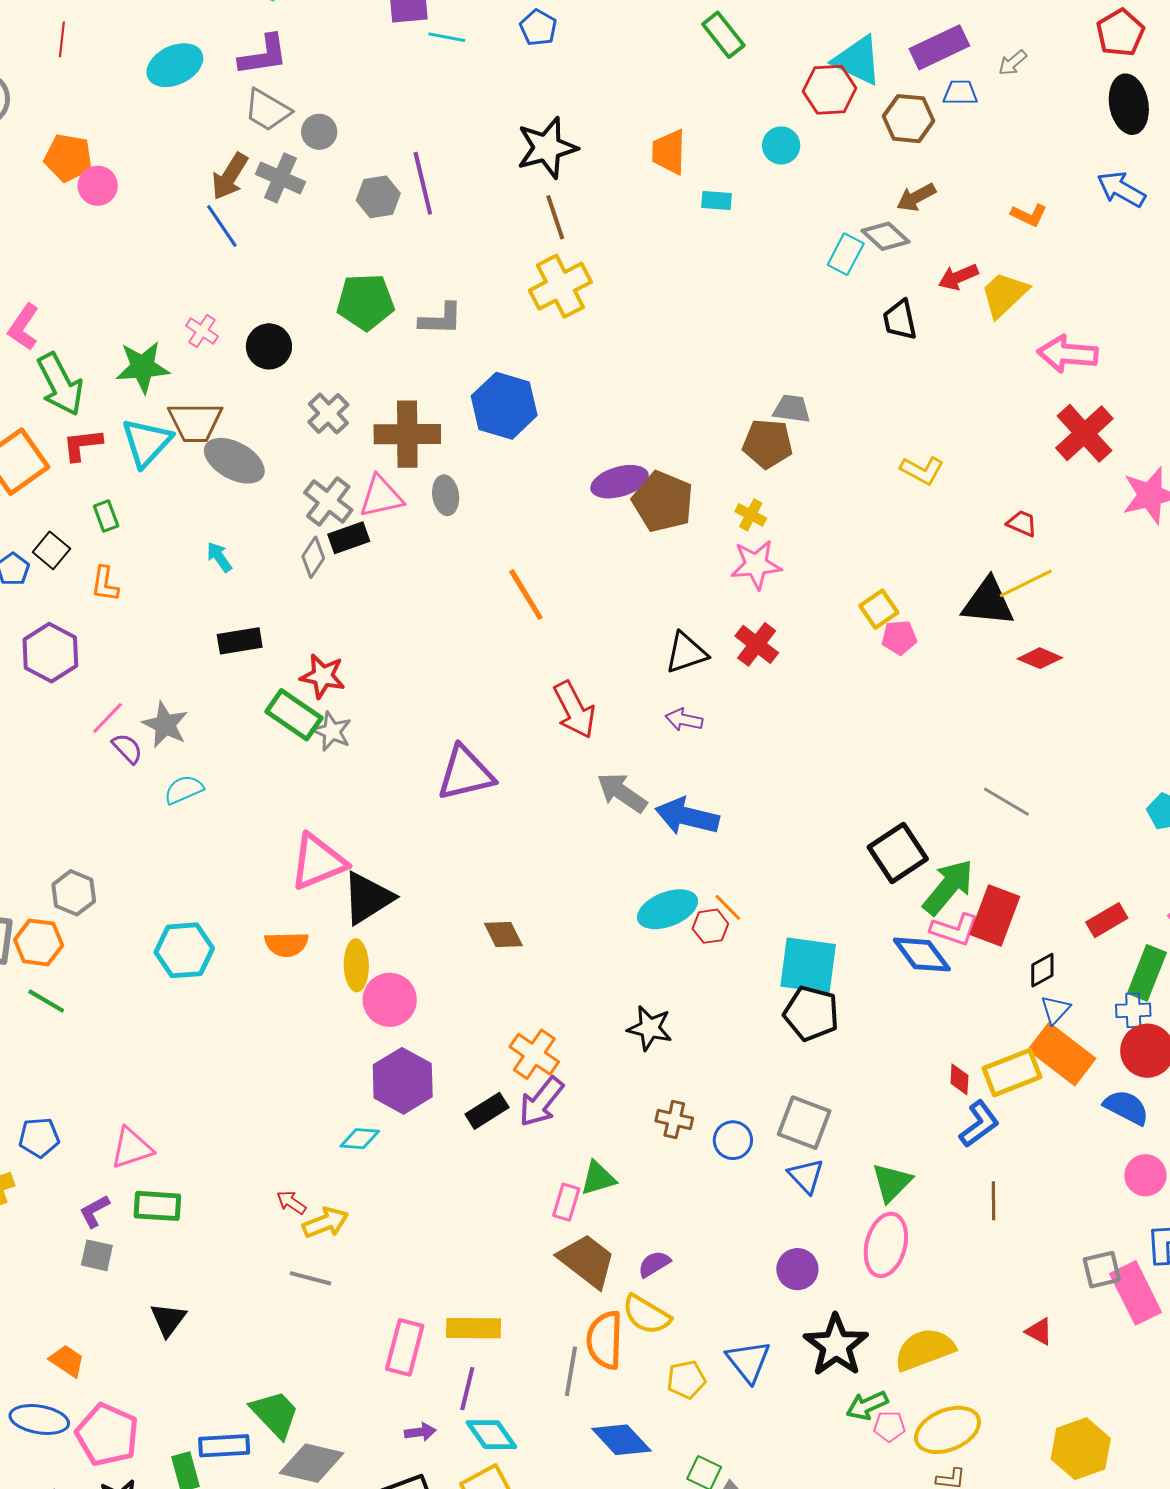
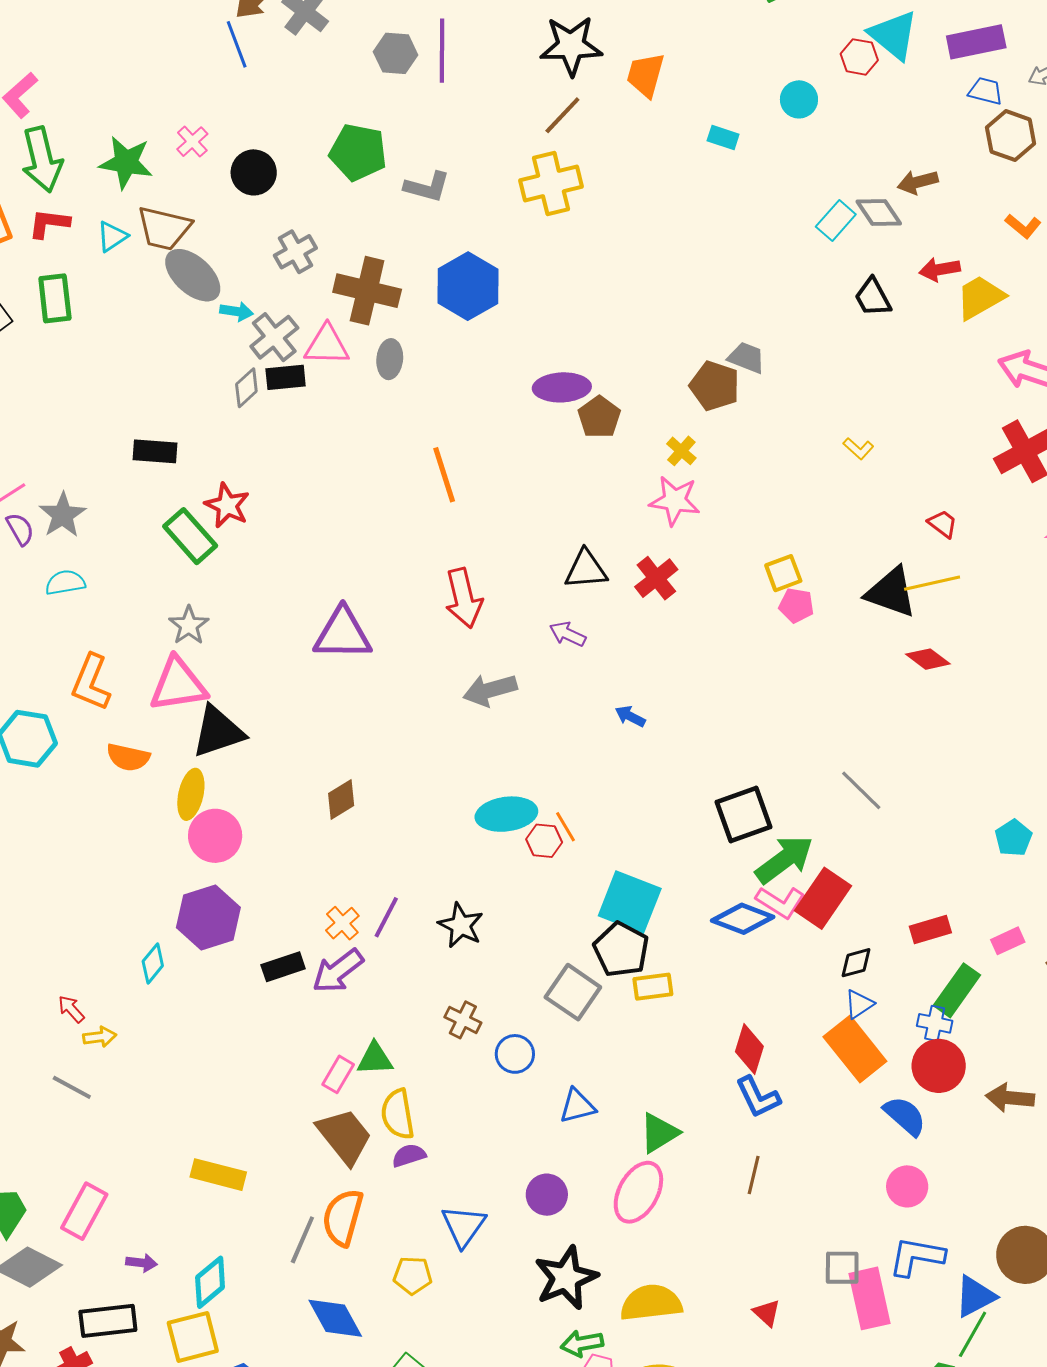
red hexagon: (830, 90) -> (859, 57), size x0.7
brown hexagon: (909, 119) -> (1011, 136), moved
orange trapezoid: (669, 152) -> (646, 75), moved
brown line: (555, 217) -> (562, 115), turned 48
black trapezoid: (900, 320) -> (873, 297), turned -30
cyan triangle: (147, 442) -> (112, 236), size x0.6
yellow L-shape: (922, 470) -> (858, 449), size x0.7
brown pentagon: (663, 502) -> (599, 417), size x0.7
green rectangle: (106, 516) -> (55, 298), size x1.6
cyan arrow: (219, 557) -> (237, 311), moved, turned 120
orange L-shape: (105, 584) -> (91, 682), moved, size x1.5
gray star: (332, 731) -> (189, 625), moved
gray arrow: (622, 793) -> (490, 690), turned -64
blue arrow: (687, 816) -> (630, 716), moved, size x0.5
brown diamond: (503, 934) -> (341, 799), turned 72
blue diamond: (922, 955) -> (743, 919), turned -46
orange cross: (534, 1054) -> (342, 923), size x0.7
yellow rectangle: (1012, 1073) -> (653, 987), moved, size x0.7
red diamond: (959, 1079) -> (749, 1049), size x1.5
gray square: (804, 1123) -> (573, 992), moved
blue L-shape: (979, 1124) -> (758, 1097), turned 87
cyan diamond: (360, 1139) -> (153, 963), turned -69
blue triangle: (806, 1176) -> (577, 1106), turned 45
yellow arrow: (326, 1223) -> (100, 1037), size x0.7
yellow semicircle: (646, 1315) -> (398, 1114), moved, turned 36
pink rectangle: (405, 1347) -> (84, 1211), moved
blue triangle: (748, 1361) -> (463, 1226), moved
purple line: (467, 1389) -> (386, 917), moved
cyan diamond: (491, 1435) -> (210, 1282), turned 72

